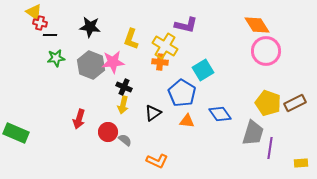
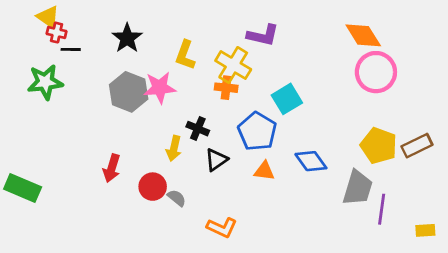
black star: (90, 27) -> (127, 38), turned 30
green star: (56, 58) -> (45, 82), moved, size x1.4
black cross: (124, 87) -> (198, 129), moved

